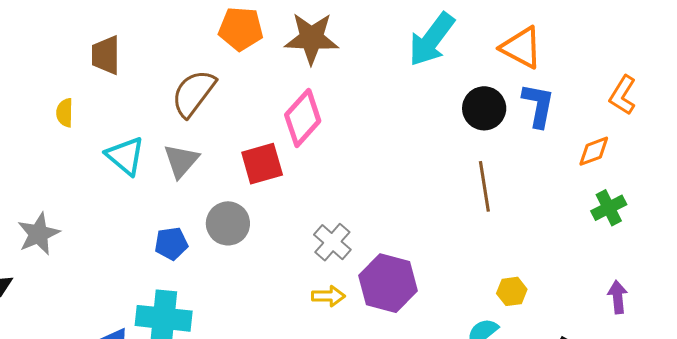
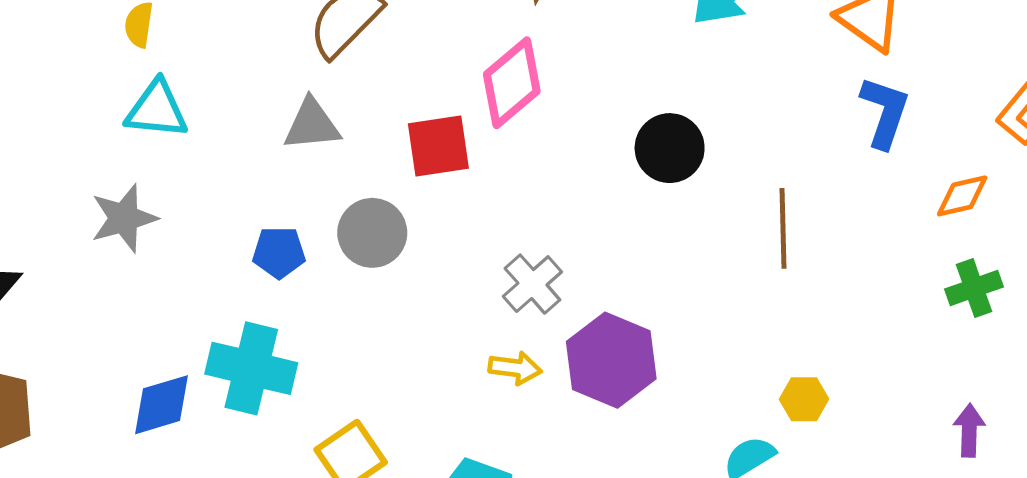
black circle: (484, 108) -> (670, 148), moved
cyan triangle: (125, 156) -> (157, 110), moved, turned -42
gray triangle: (181, 161) -> (312, 125), turned 36
gray star: (38, 234) -> (124, 218), moved

